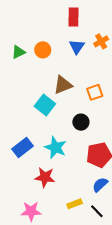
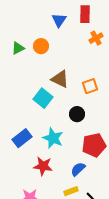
red rectangle: (74, 17) -> (85, 14), moved
blue triangle: (77, 47) -> (59, 20), moved
brown triangle: (63, 85) -> (60, 79), turned 48
blue semicircle: (100, 185) -> (78, 169), moved

